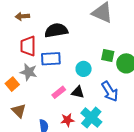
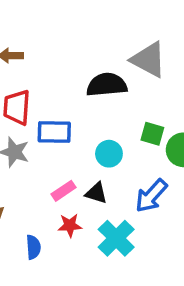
black semicircle: (56, 30) -> (107, 85), moved
blue arrow: (110, 91) -> (151, 196), turned 70
red star: (67, 120) -> (70, 225), moved

